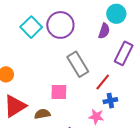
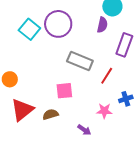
gray rectangle: (78, 64) -> (80, 61), turned -30
blue cross: (110, 101) -> (126, 99), moved

